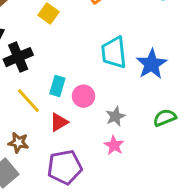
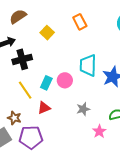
pink circle: (83, 96) -> (65, 80), moved
pink star: (114, 145) -> (99, 131), moved
purple pentagon: (65, 167) -> (31, 137), moved

